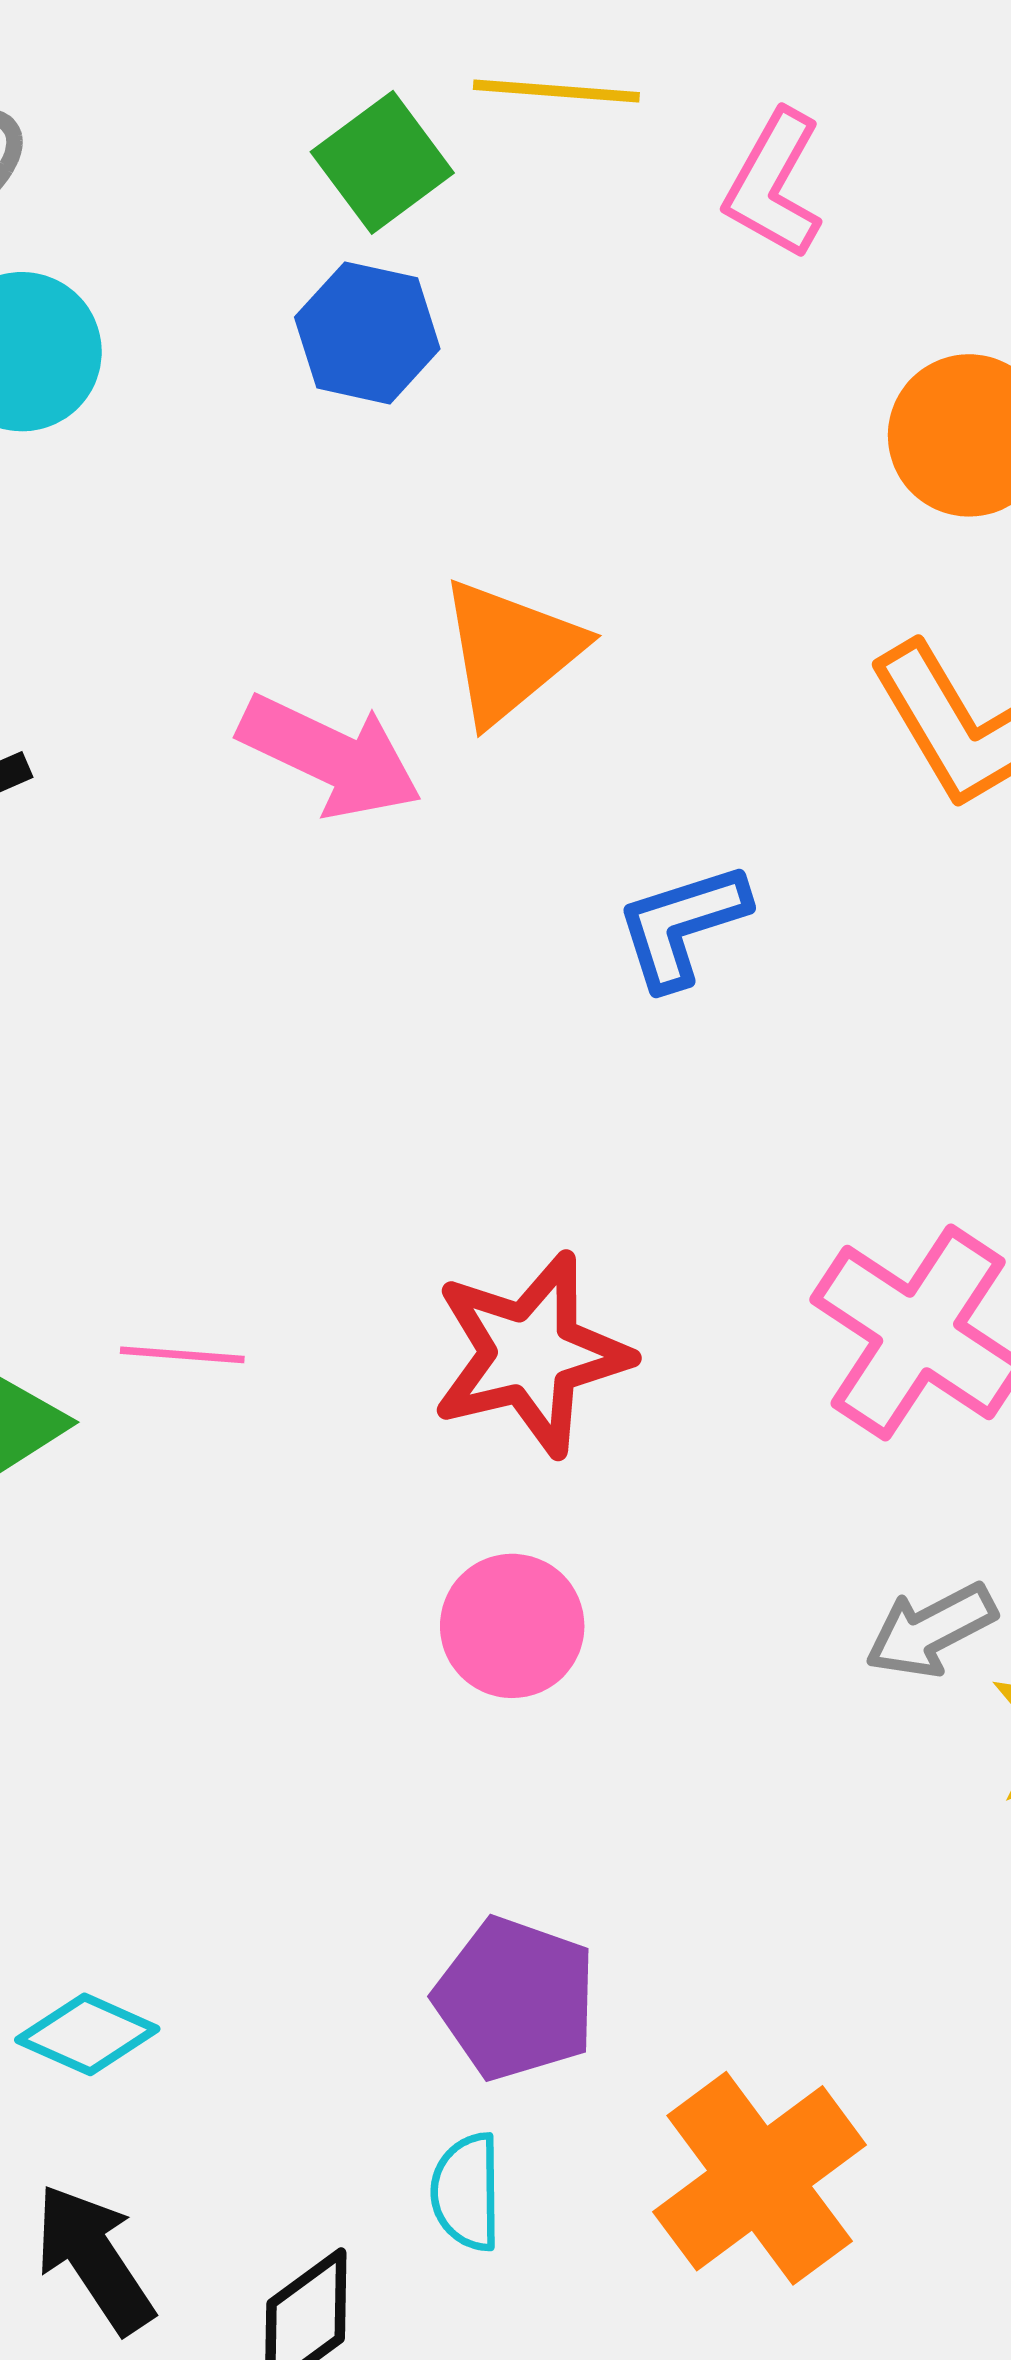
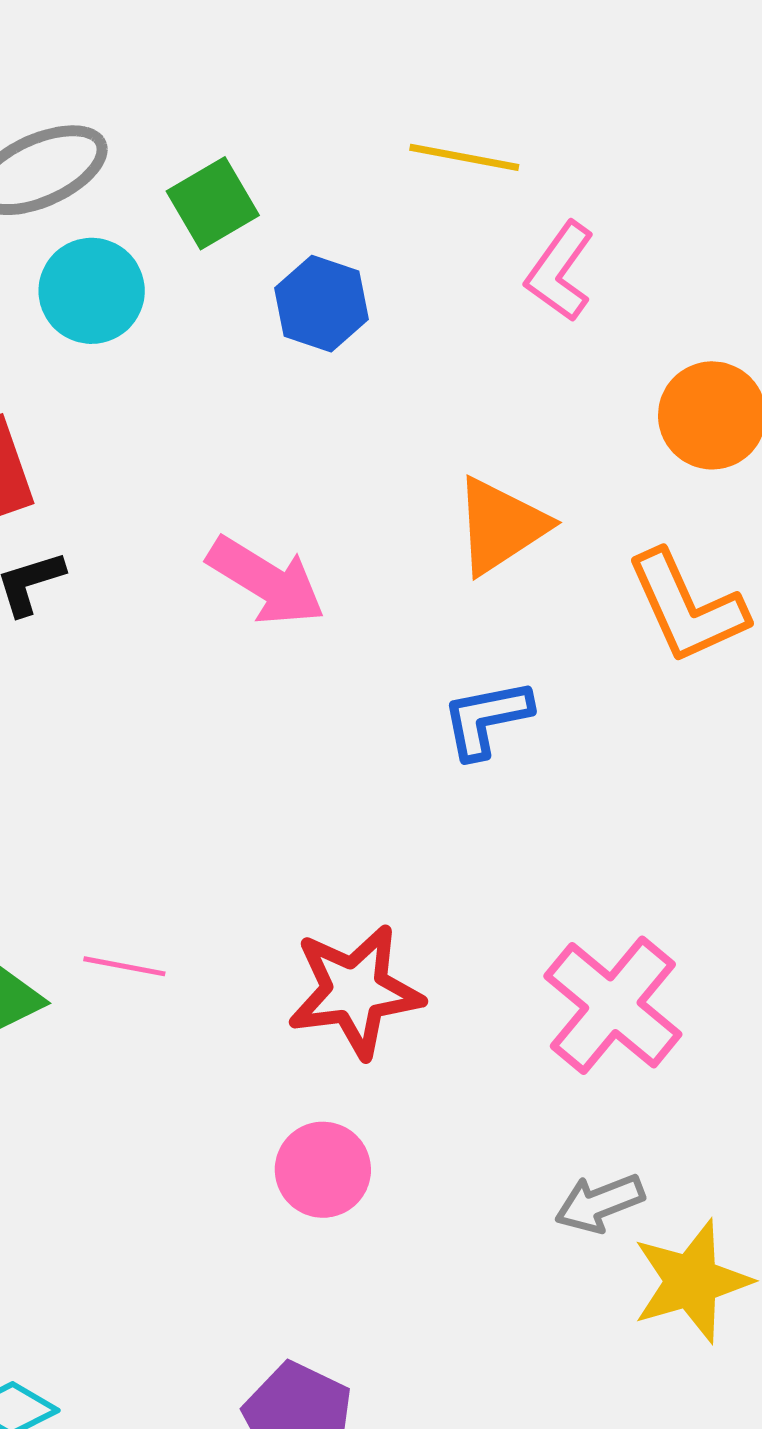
green square: (382, 162) -> (213, 203), moved
pink L-shape: (774, 184) -> (560, 272), moved
orange triangle: (510, 651) -> (501, 526), moved

